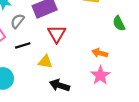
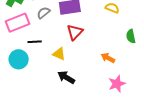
black line: (23, 45) -> (35, 42), moved
pink star: (100, 75) -> (117, 84), moved

